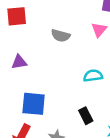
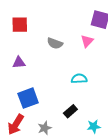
blue square: (34, 104) -> (28, 98), turned -30
black rectangle: (86, 116) -> (70, 111), turned 72

